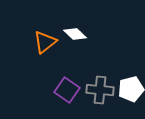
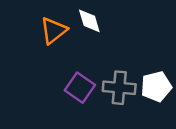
white diamond: (75, 34) -> (89, 21), turned 30

